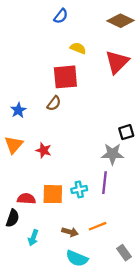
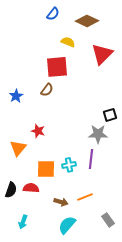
brown diamond: (121, 21) -> (87, 21), moved
orange triangle: (14, 145) -> (18, 148), moved
red semicircle: (26, 199) -> (31, 188), moved
cyan arrow: (33, 238) -> (23, 222), moved
cyan semicircle: (77, 258) -> (67, 225), turned 108

